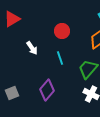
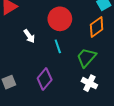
red circle: (62, 31) -> (60, 19), size x1.5

